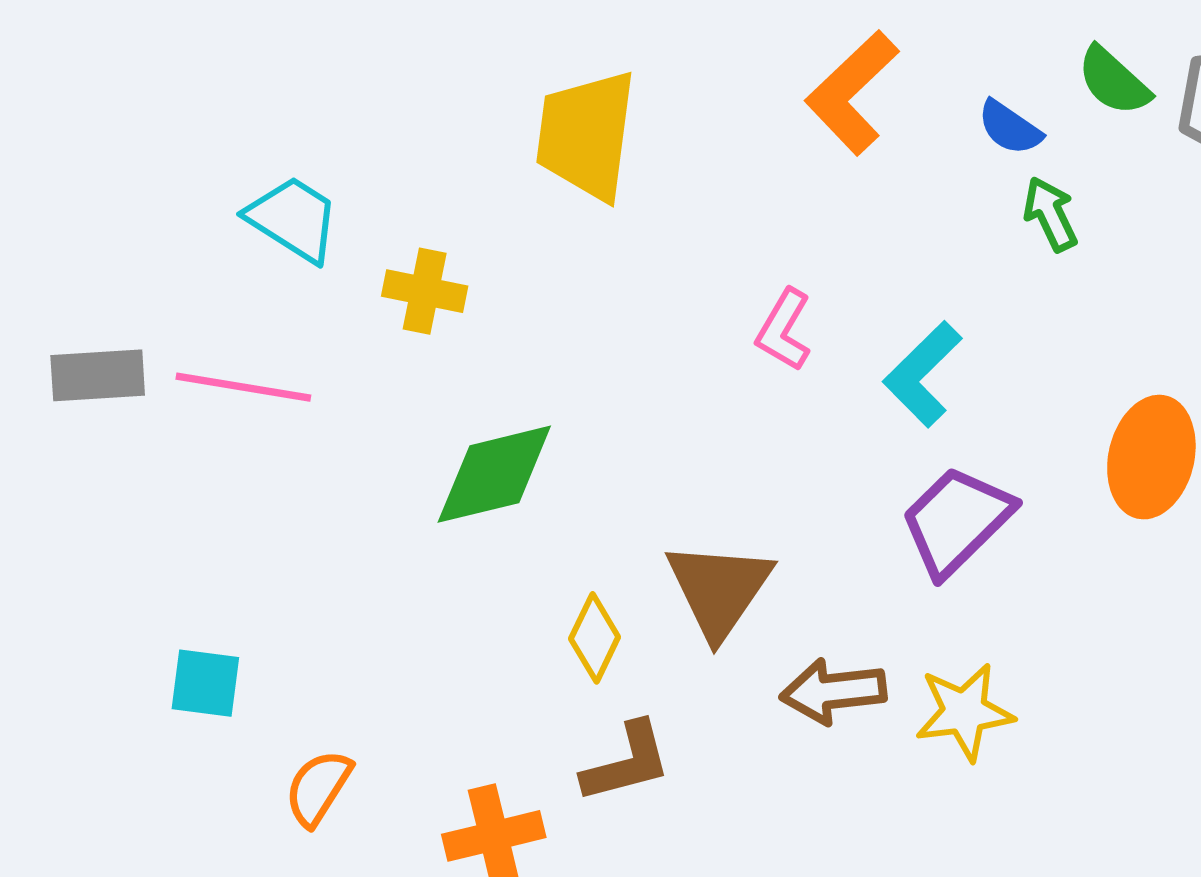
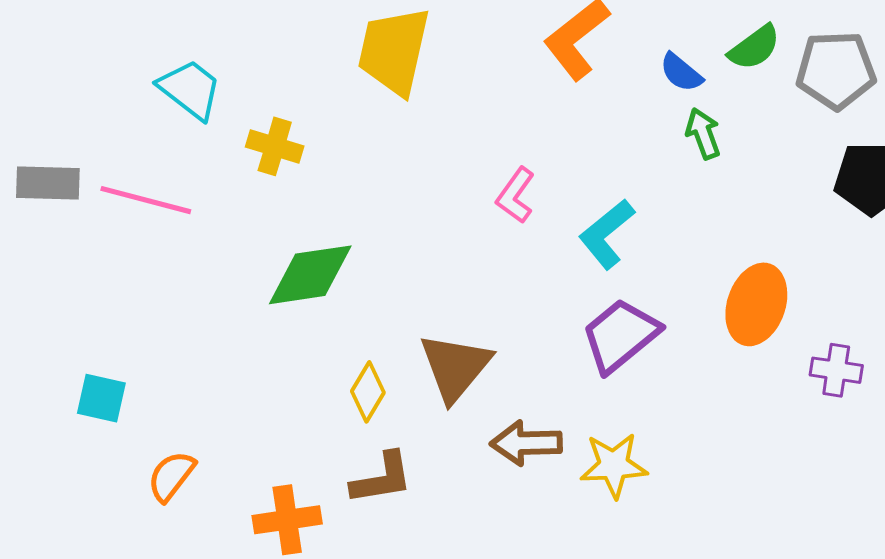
green semicircle: (1114, 81) -> (754, 47), turned -84

